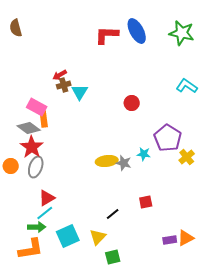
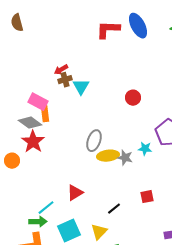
gray ellipse: (36, 167) -> (94, 141), moved
red triangle: (47, 198) -> (75, 193), moved

